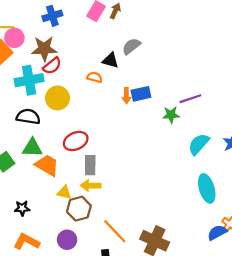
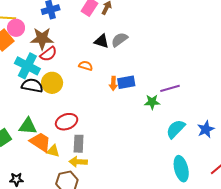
black triangle: (110, 60) -> (102, 41), moved
cyan cross: (29, 80) -> (27, 66), turned 35
black semicircle: (28, 117) -> (32, 86), moved
yellow triangle: (64, 192) -> (53, 151), moved

